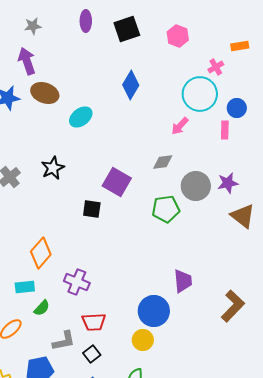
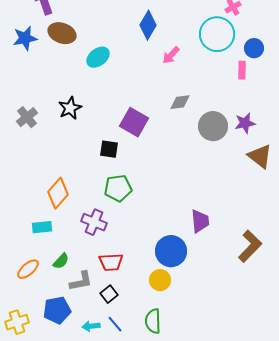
pink arrow: (180, 126) -> (171, 55), moved
green pentagon: (166, 209) -> (118, 188), moved
green semicircle: (42, 308) -> (61, 261), moved

